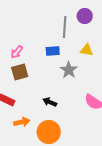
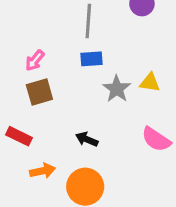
gray line: (65, 27) -> (88, 21), moved
yellow triangle: (87, 50) -> (150, 83), moved

